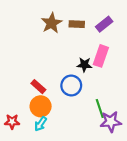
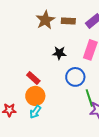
black star: (84, 65) -> (59, 53), moved
blue circle: (71, 85) -> (75, 77), moved

